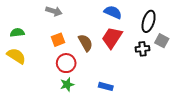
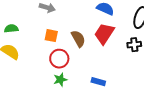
orange square: (58, 40) -> (51, 36), turned 32

